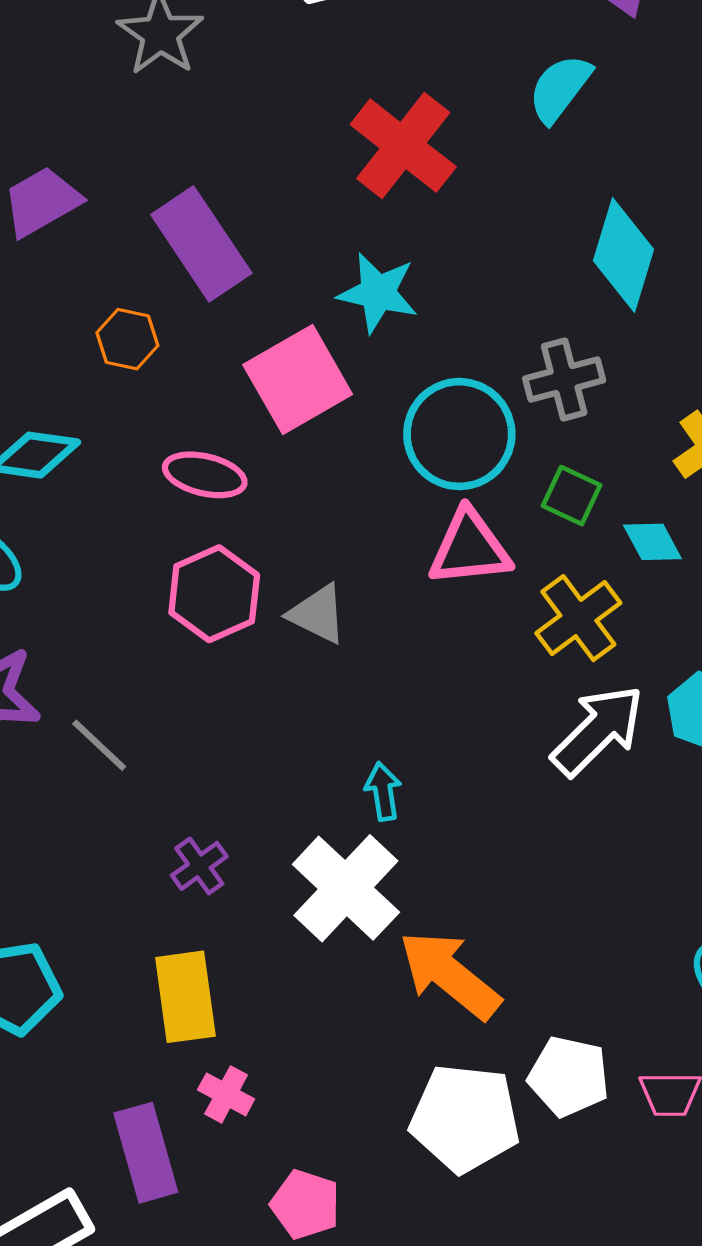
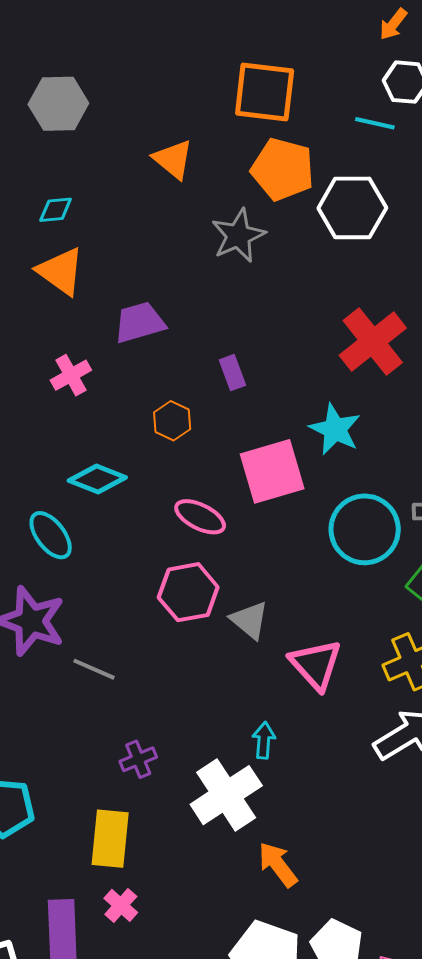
purple rectangle: (201, 244) -> (232, 373), size x0.5
pink triangle: (470, 548) -> (316, 665), moved, turned 40
gray line: (99, 745) -> (94, 669), turned -33
orange arrow: (450, 975) -> (278, 864), size x0.7

